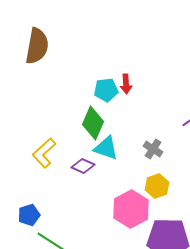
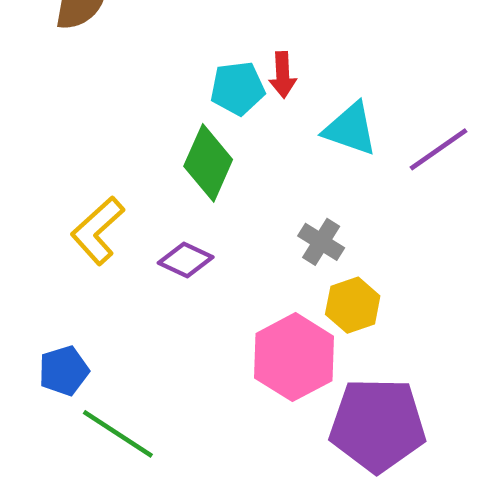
cyan triangle: (106, 148) -> (350, 129), moved
gray cross: (153, 149) -> (321, 242), moved

